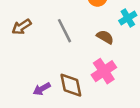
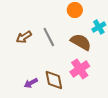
brown arrow: (22, 27) -> (24, 37), moved
brown semicircle: (105, 37) -> (81, 42), size x1.5

